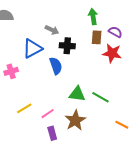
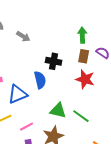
gray arrow: (52, 30) -> (23, 36), moved
blue triangle: (32, 49) -> (18, 94), moved
red star: (112, 53) -> (85, 79), moved

